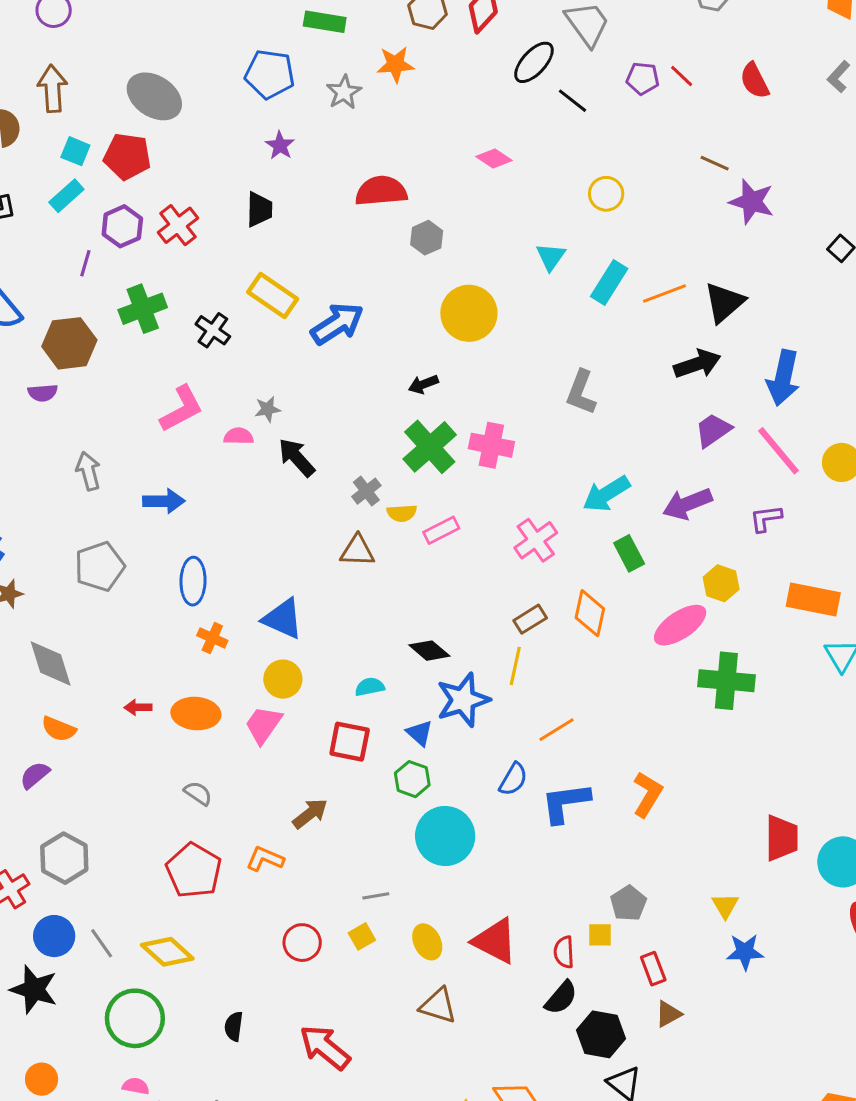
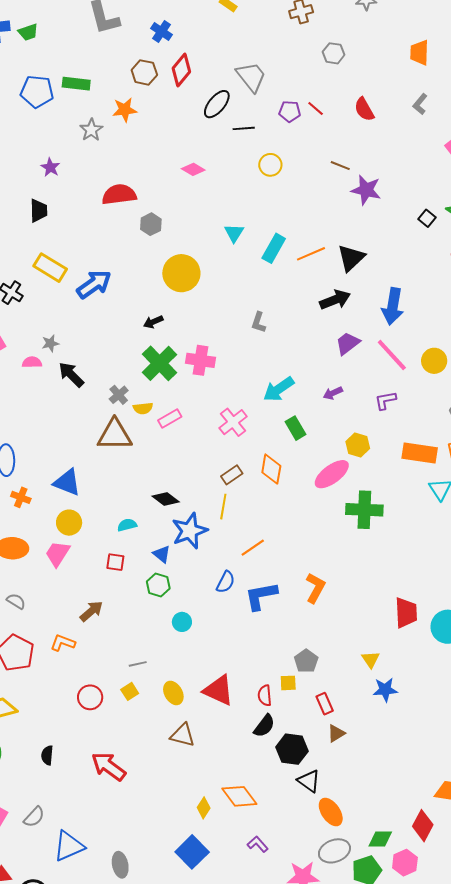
blue pentagon: (270, 74) -> (37, 92), moved
black line: (573, 101) -> (244, 128), turned -40
yellow circle: (606, 194) -> (270, 165), moved
gray L-shape: (581, 392) -> (259, 322), size x0.7
purple arrow: (687, 504) -> (333, 393), size x0.6
brown triangle: (357, 551) -> (115, 435), size x1.5
red square: (350, 742) -> (115, 562), size x0.7
cyan circle: (445, 836) -> (182, 622), size x0.5

